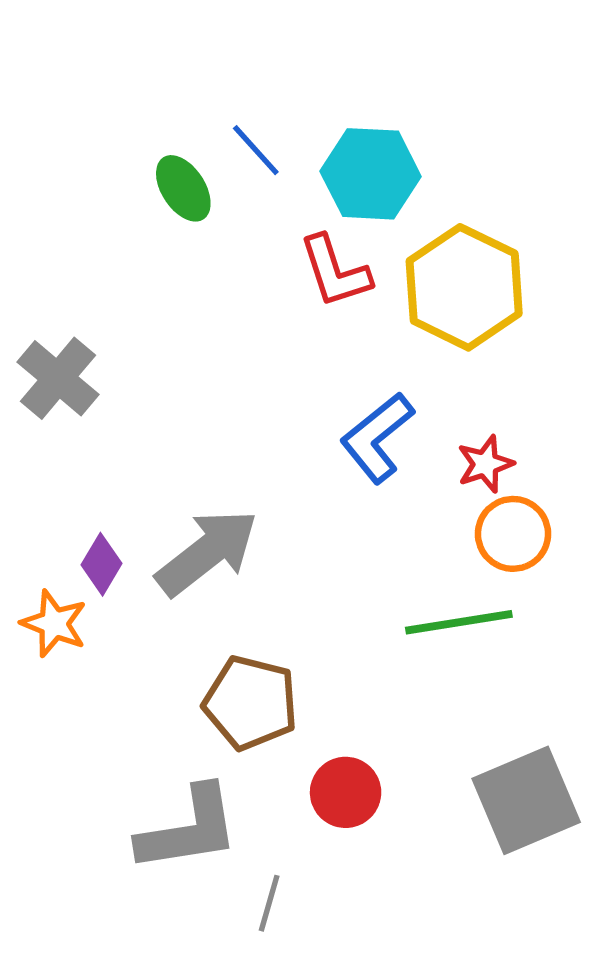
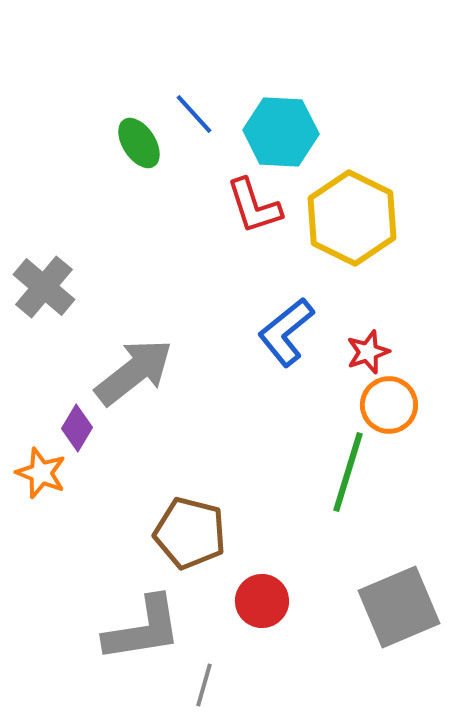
gray arrow: (207, 552) -> (134, 372), moved
green line: (459, 622) -> (348, 472), turned -64

